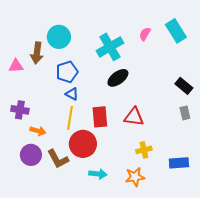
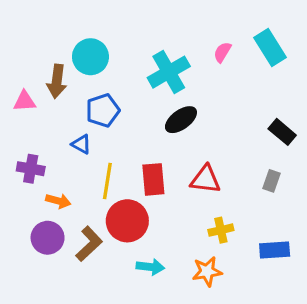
blue triangle: (72, 94) -> (81, 144), moved
gray rectangle: (185, 113) -> (271, 181), moved, turned 32
brown L-shape: (58, 159) -> (89, 244), turned -105

